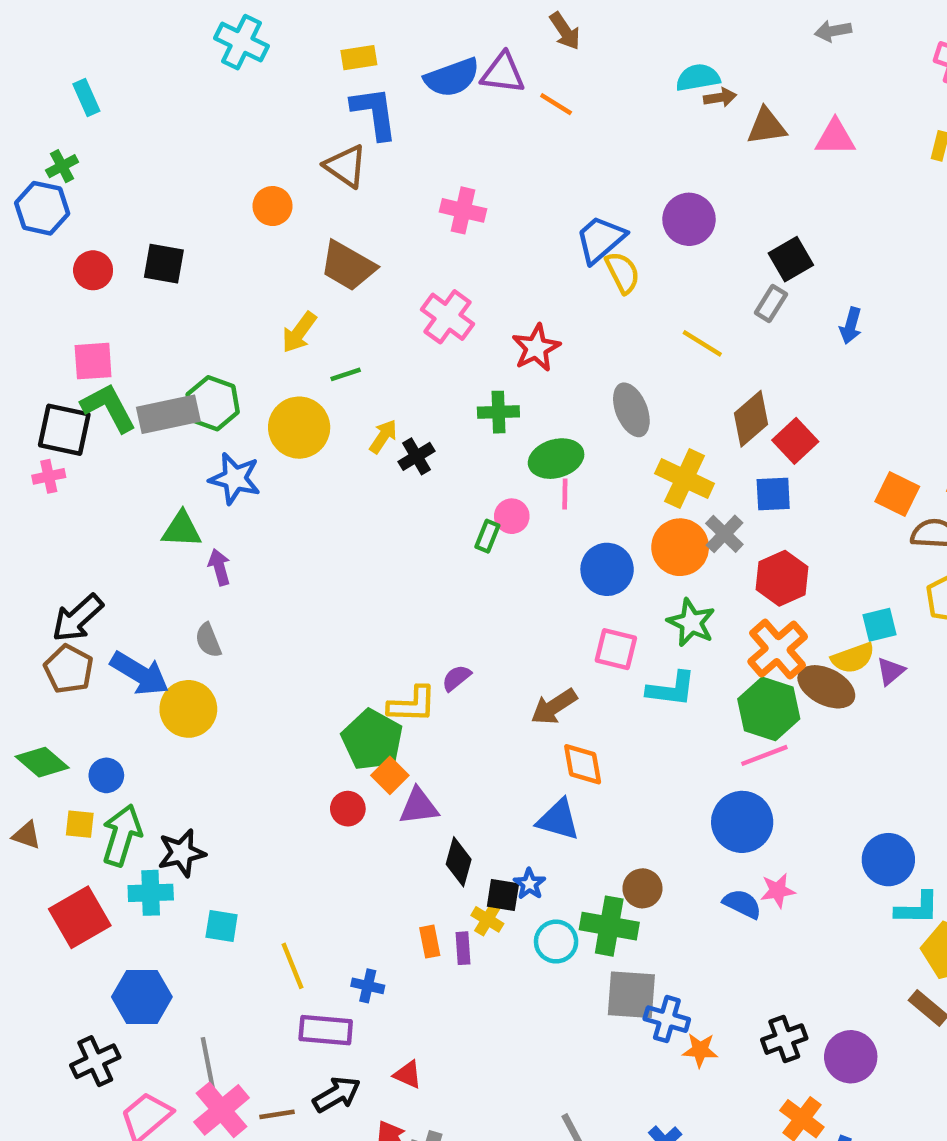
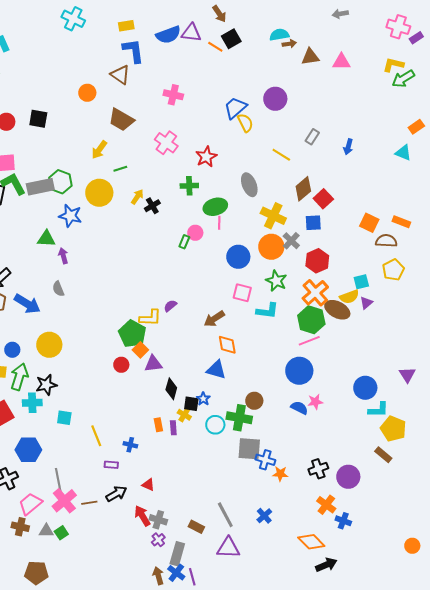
black square: (791, 259) -> (231, 39), moved
yellow circle: (188, 709) -> (49, 345), moved
purple rectangle: (326, 1030) -> (111, 465), size x0.6

